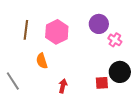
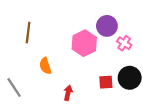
pink hexagon: (57, 32) -> (84, 43), moved
red square: (102, 83) -> (106, 82), moved

